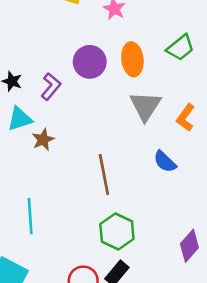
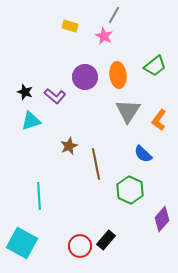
purple L-shape: (51, 86) -> (55, 96), turned 90
brown star: (43, 140) -> (69, 146), moved
green hexagon: (117, 232) -> (130, 190), moved

